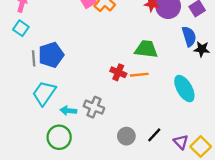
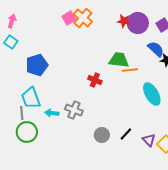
blue semicircle: (189, 36) -> (156, 49), turned -30
gray line: (34, 58) -> (22, 113), moved
orange line: (139, 75) -> (130, 70), moved
cyan trapezoid: (44, 93) -> (31, 98), turned -55
green circle: (59, 137) -> (27, 132), moved

